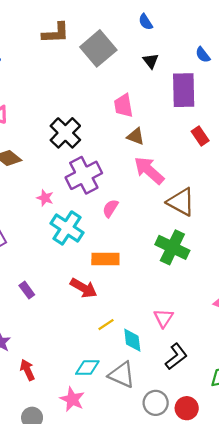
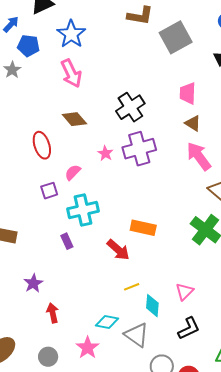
pink star: (45, 198) -> (105, 153), moved
pink semicircle: (110, 208) -> (73, 172), moved
cyan cross: (67, 228) -> (83, 210), moved, turned 32

